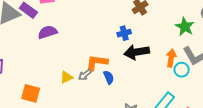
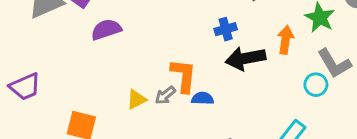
orange arrow: (171, 58) -> (285, 40), moved
orange L-shape: (97, 62) -> (184, 76), turned 90
blue semicircle: (109, 77) -> (203, 98), turned -64

